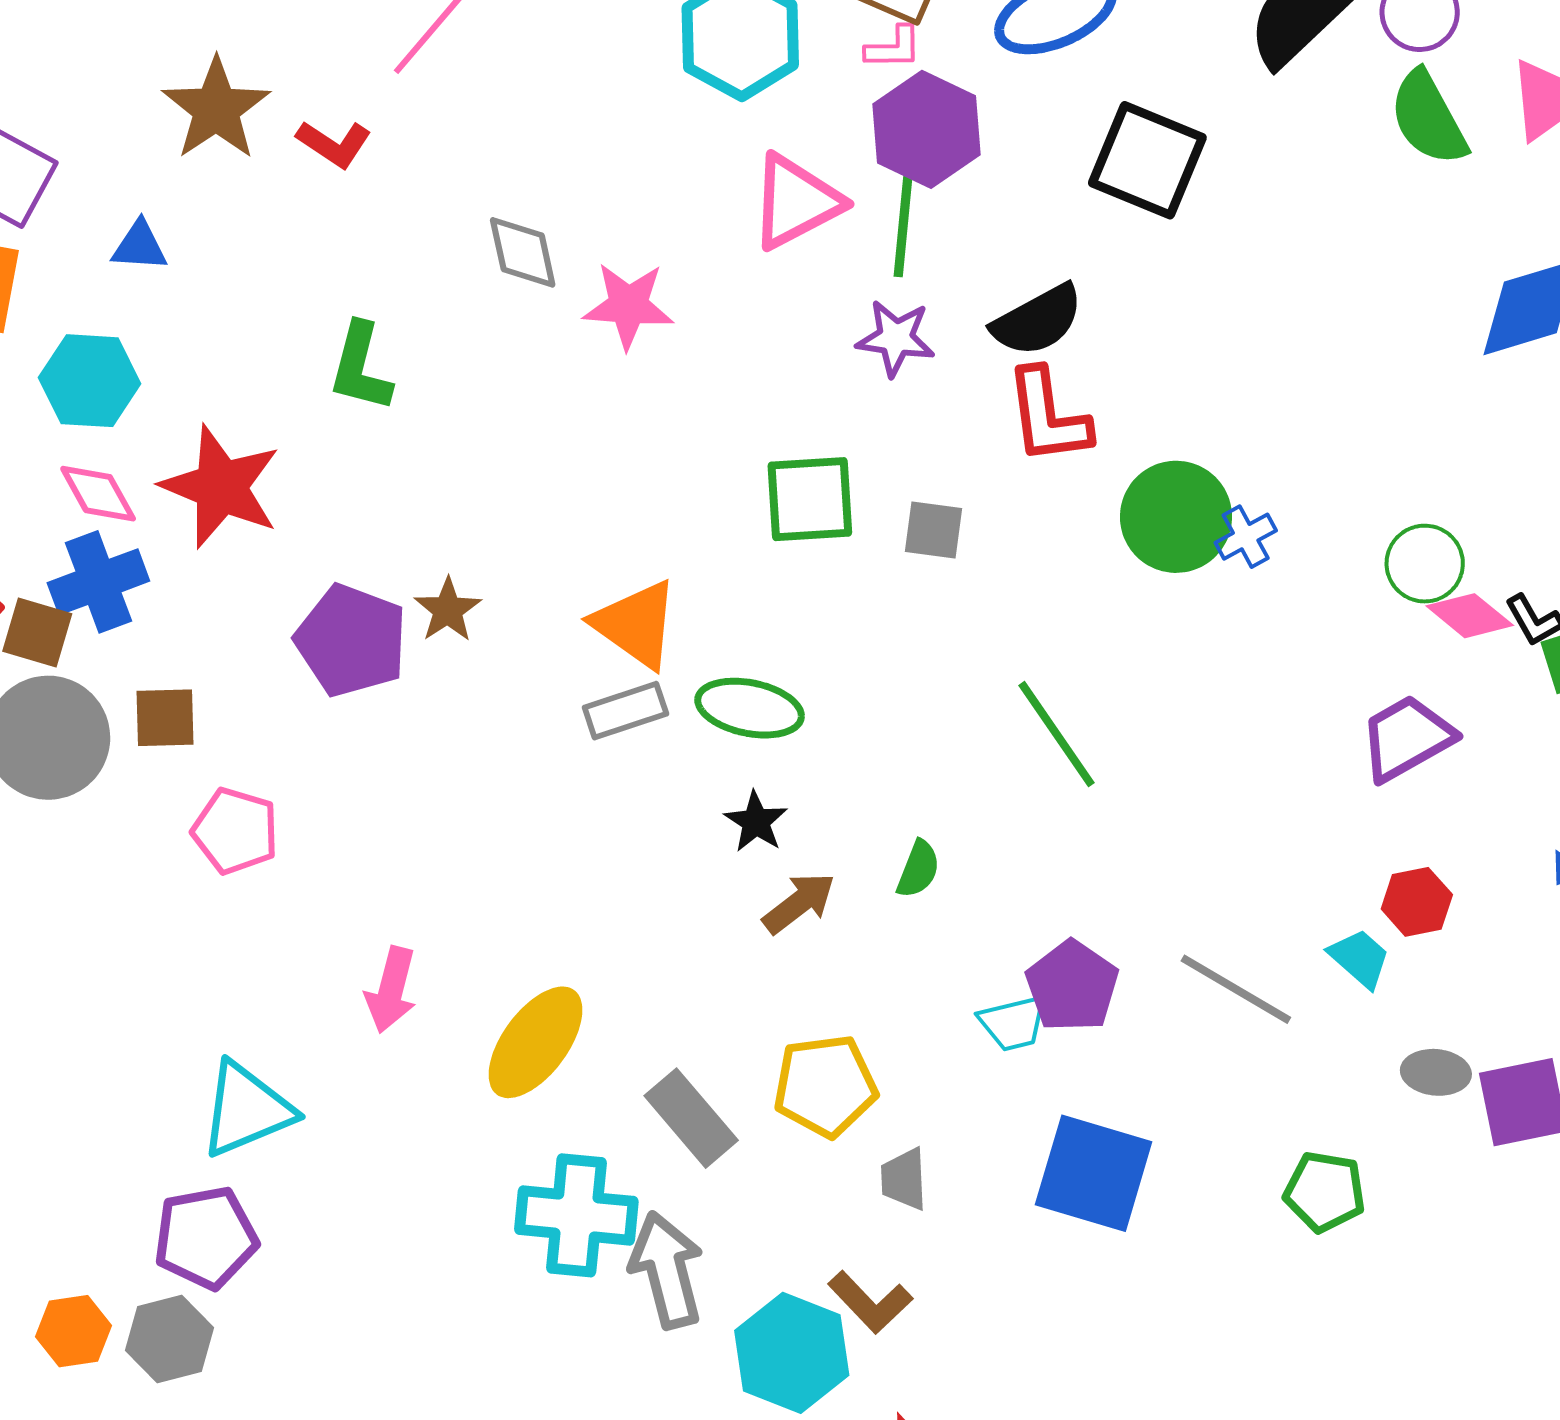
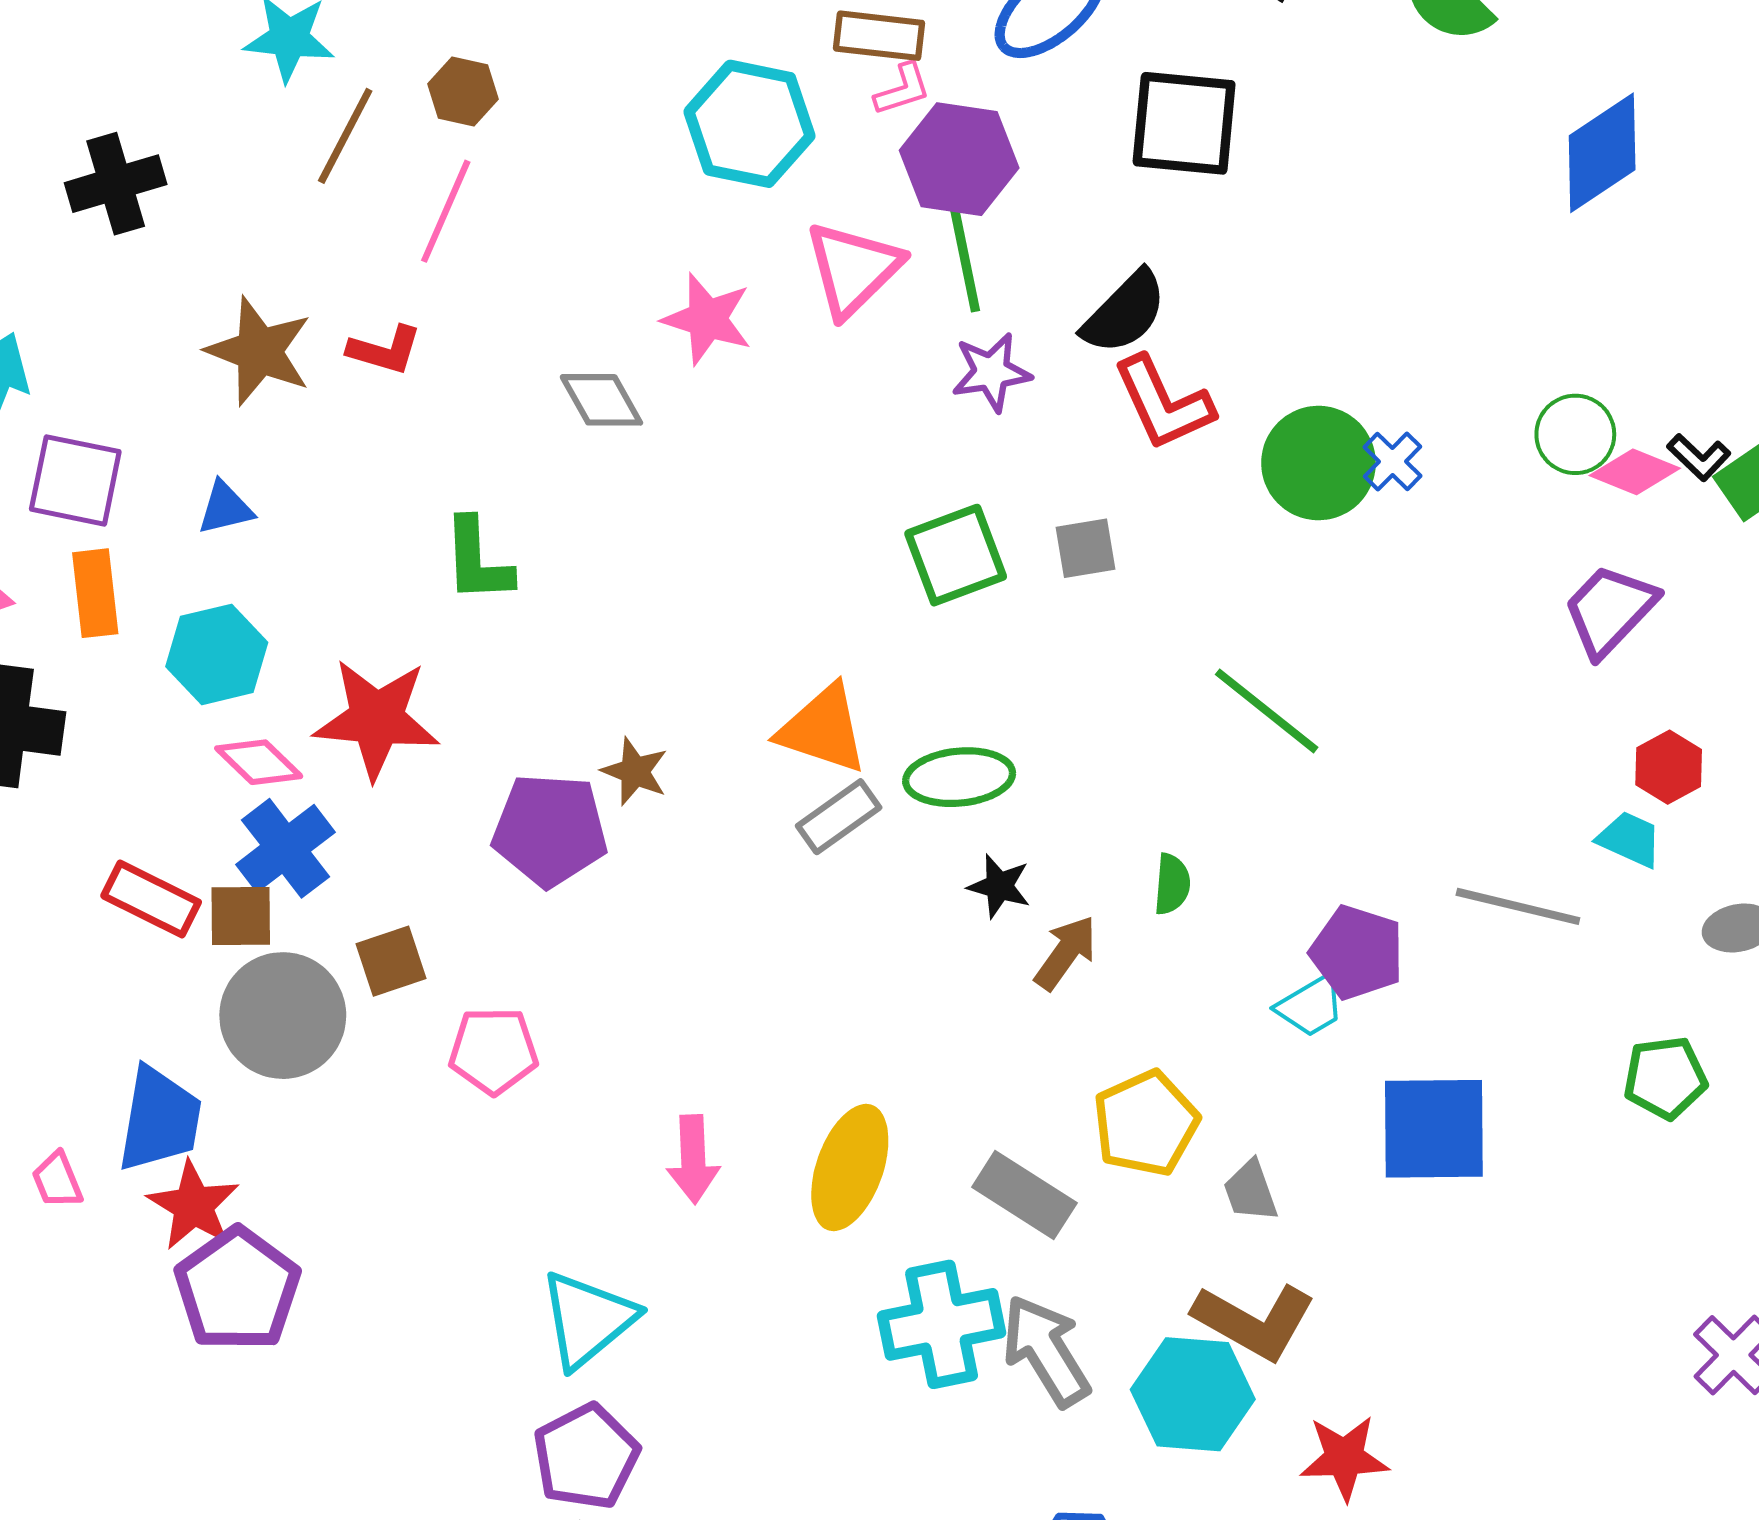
pink star: (628, 306) -> (707, 319), moved, turned 30
brown L-shape: (870, 1302) -> (1254, 1321), size x1.4

